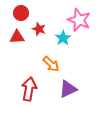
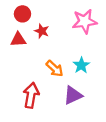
pink star: (79, 20) -> (85, 21), turned -30
cyan star: (63, 38) -> (81, 65), moved

